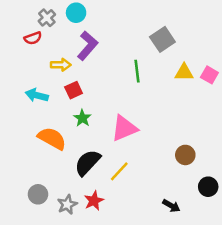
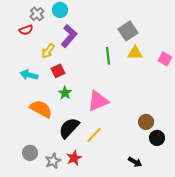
yellow arrow: (61, 65) -> (48, 51), turned 126
yellow triangle: (184, 72) -> (135, 53), moved
black circle: (208, 187) -> (157, 138), moved

